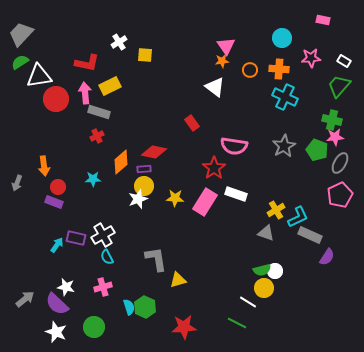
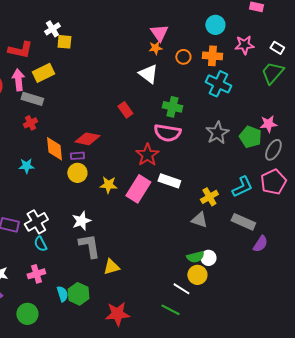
yellow square: (145, 55) -> (64, 42), moved
green cross: (332, 120) -> (172, 107), moved
orange diamond: (121, 162) -> (54, 149), turned -55
white star: (138, 199) -> (81, 221), moved
cyan L-shape: (298, 217) -> (242, 187), moved

